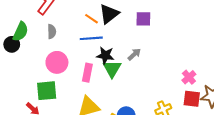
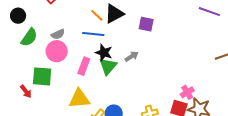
green semicircle: (21, 32) -> (29, 37), moved
gray semicircle: (52, 32) -> (58, 34), moved, turned 56
black circle: (12, 44) -> (18, 16), moved
pink cross: (189, 77) -> (187, 92), moved

